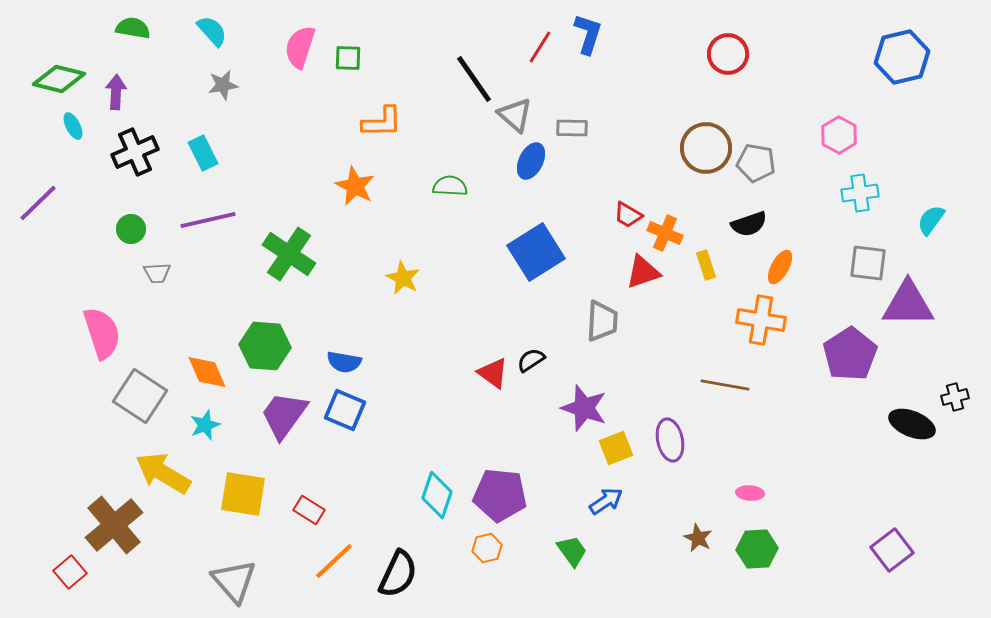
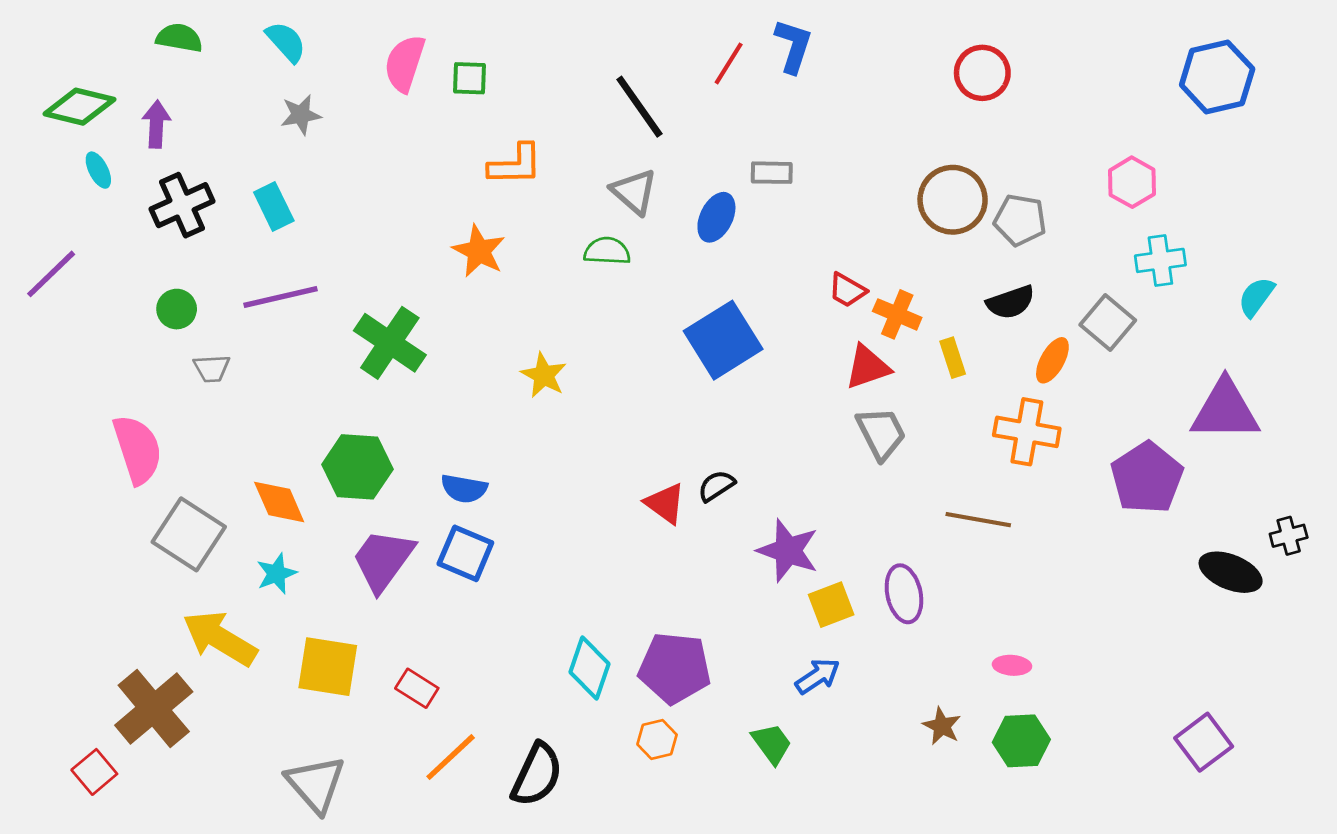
gray triangle: (515, 115) -> (634, 192), moved
gray square: (868, 263) -> (1108, 323), moved, turned 33
gray trapezoid: (602, 321) -> (881, 433), moved, turned -30

